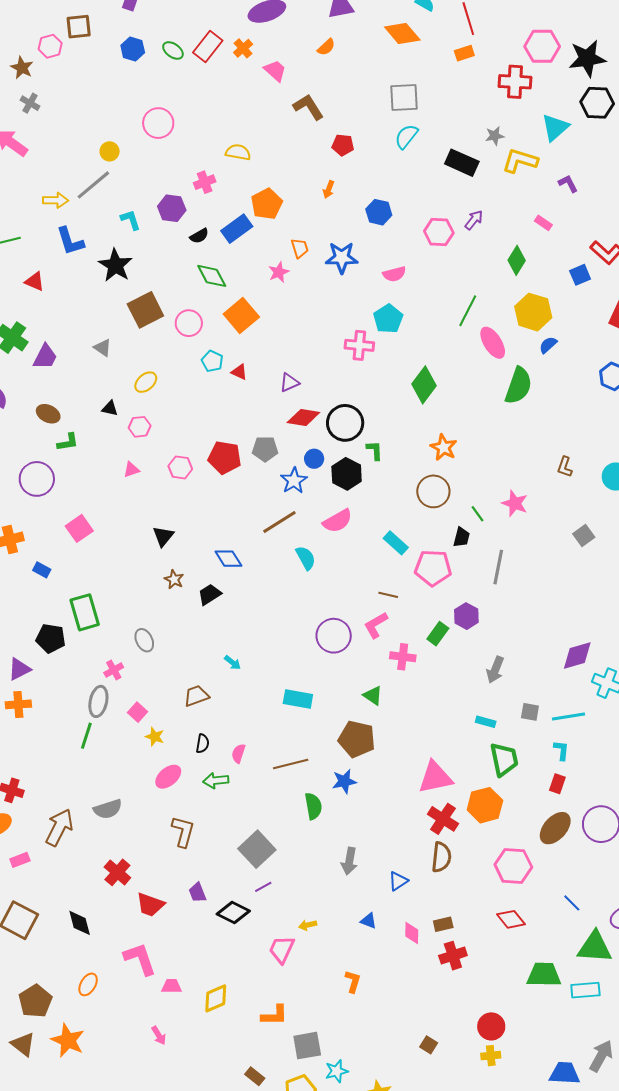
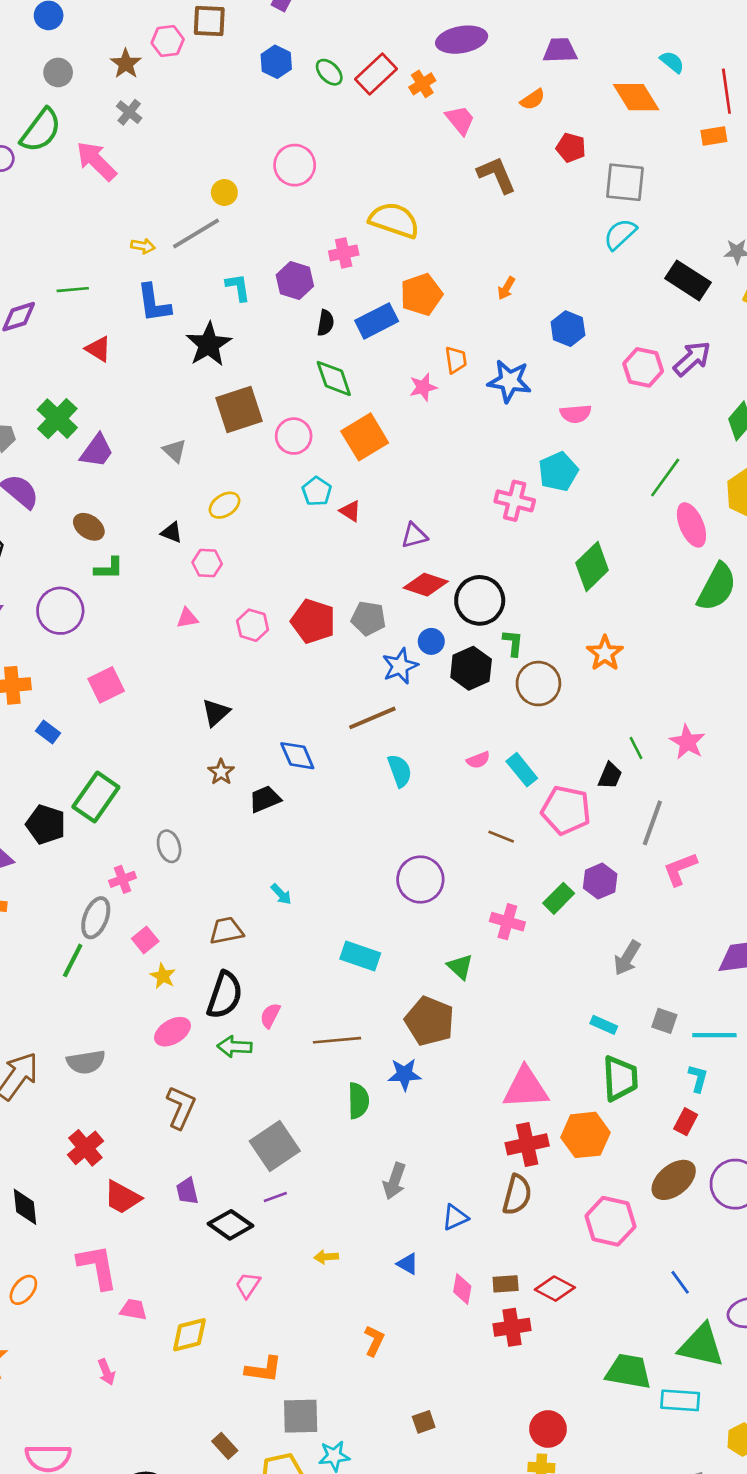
red pentagon: (343, 145) -> (571, 148), moved
yellow semicircle: (238, 152) -> (394, 220), size x1.5
yellow arrow: (56, 200) -> (143, 246), size x0.7
purple arrow: (474, 220) -> (692, 359), size x1.4
black semicircle: (199, 236) -> (326, 323), turned -60
brown circle: (433, 491) -> (538, 684), moved
pink semicircle: (338, 521) -> (478, 760), moved, size x0.6
green rectangle: (85, 612) -> (96, 797), turned 42
pink L-shape: (376, 625) -> (680, 869), moved
black semicircle: (202, 744) -> (225, 995), size x1.8
red cross: (443, 819) -> (527, 1144), turned 36
red diamond: (511, 919) -> (555, 1289), moved, turned -32
pink trapezoid: (282, 949) -> (248, 1285), moved, size x0.7
brown square: (429, 1045) -> (424, 1422), moved, turned 30

